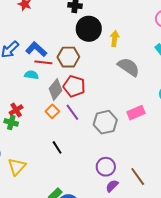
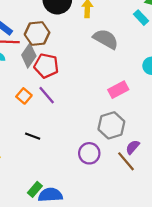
gray diamond: (56, 90) -> (29, 56), moved
gray hexagon: (105, 122) -> (111, 125), moved
black line: (57, 147) -> (33, 136), turned -32
purple semicircle: (112, 186) -> (133, 147), moved

